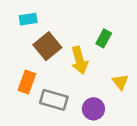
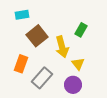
yellow triangle: (120, 82) -> (78, 64), moved
gray rectangle: (54, 100) -> (42, 78), turned -65

